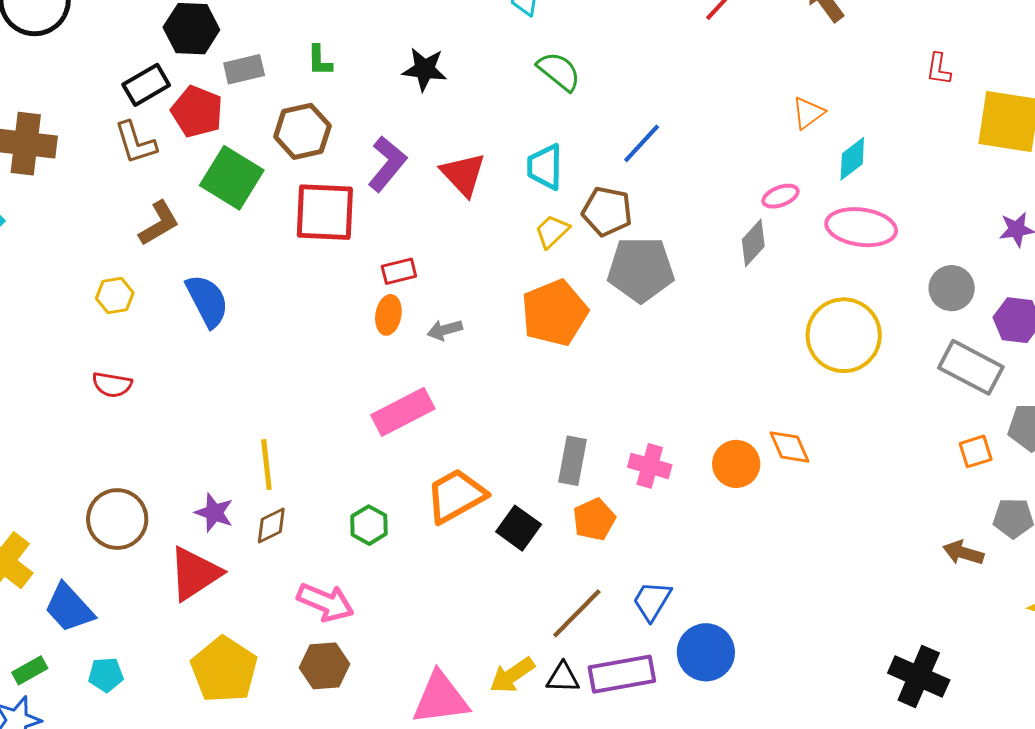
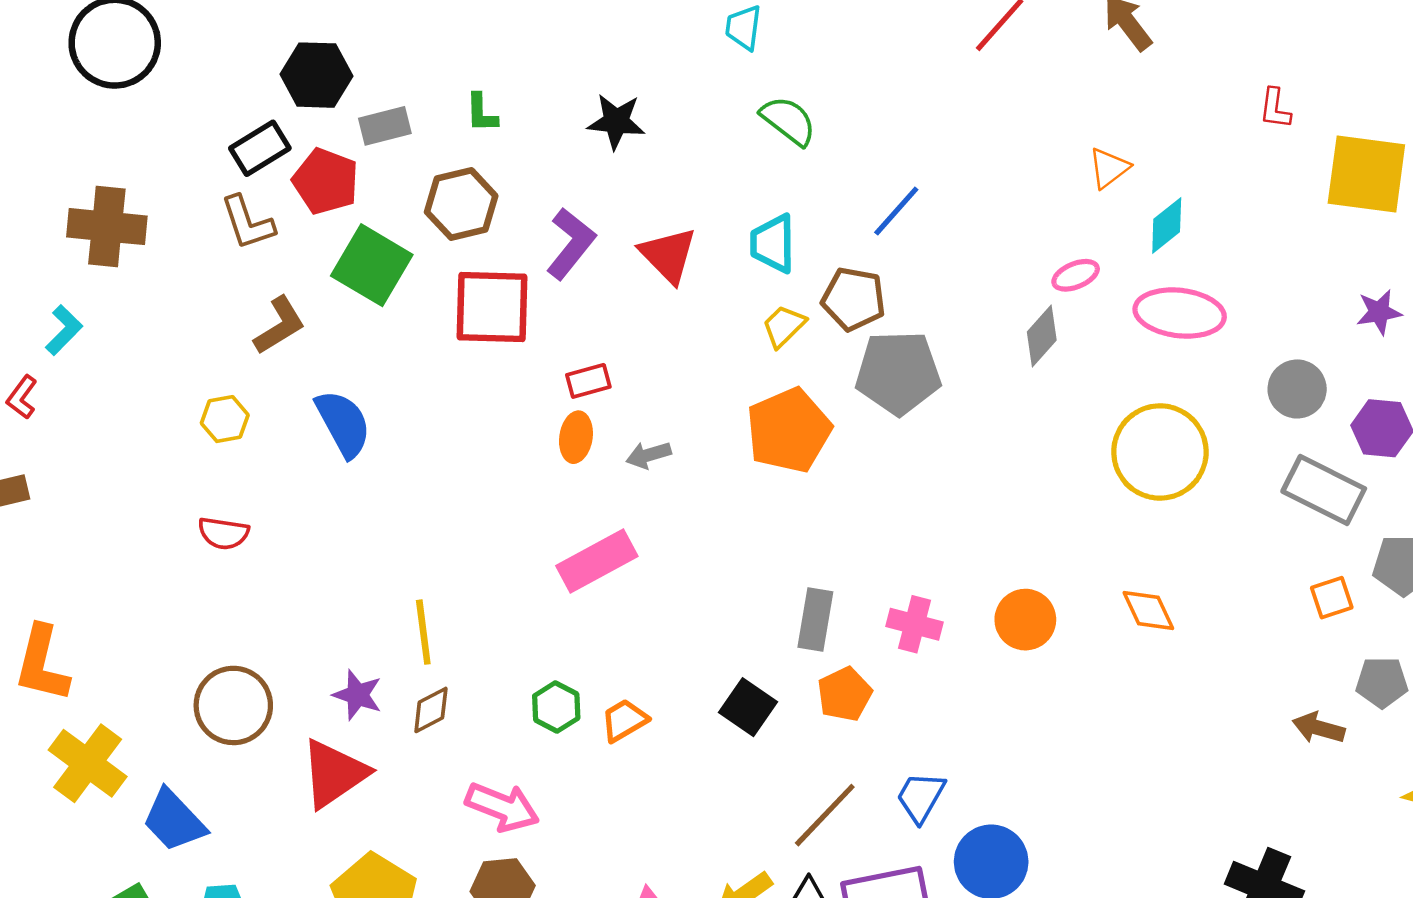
orange diamond: (789, 447) -> (1148, 610), moved
orange trapezoid: (456, 496) -> (624, 720), moved, size x0.6

